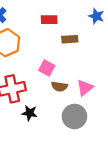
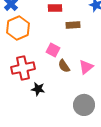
brown semicircle: (59, 86) -> (64, 66), turned 48
gray circle: (74, 116) -> (84, 105), moved

